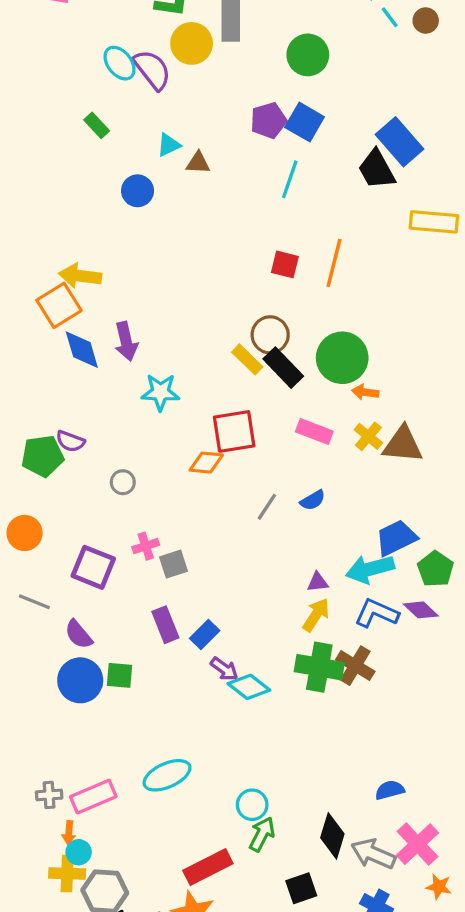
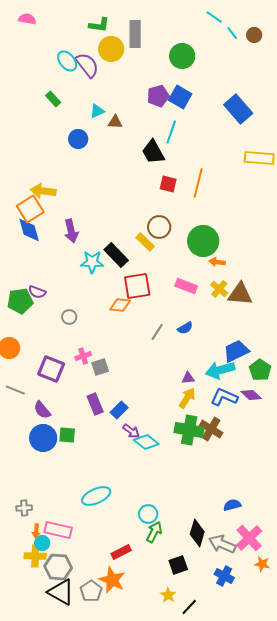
black trapezoid: (377, 170) -> (153, 152), moved
blue diamond: (82, 350) -> (29, 230), moved
black rectangle: (283, 368) -> (116, 255), moved
pink rectangle: (93, 797) -> (58, 530), moved, turned 36
red rectangle: (208, 867) -> (121, 552), size x0.7

